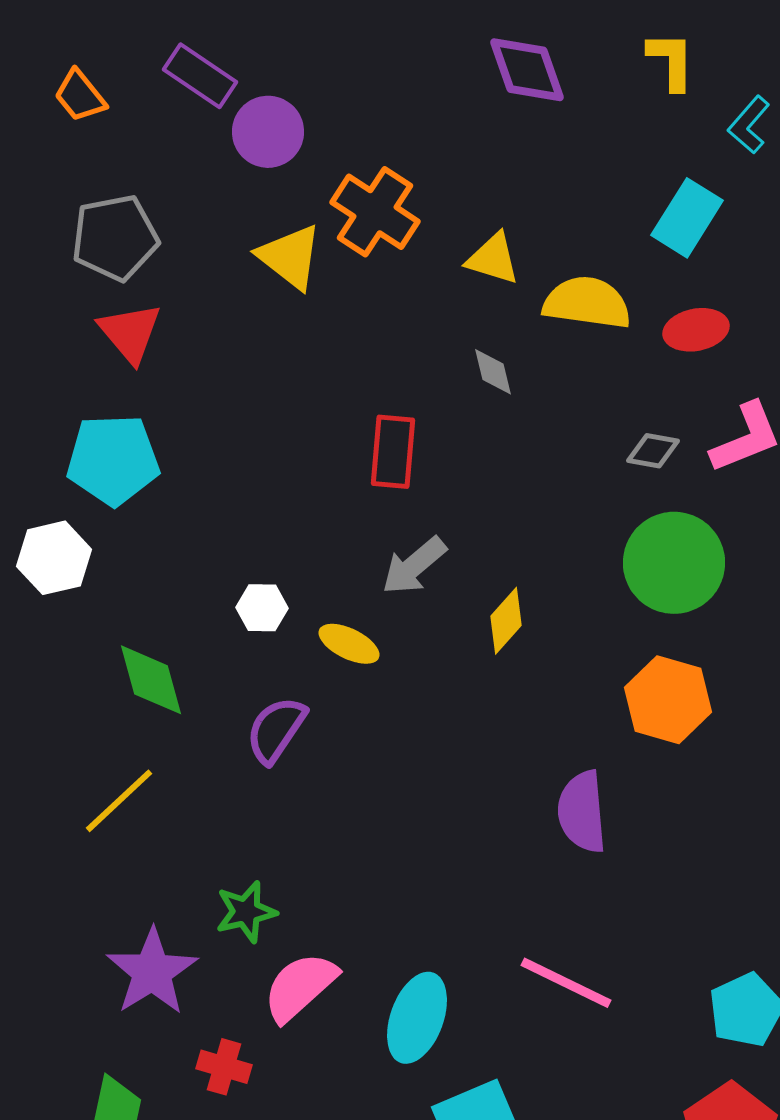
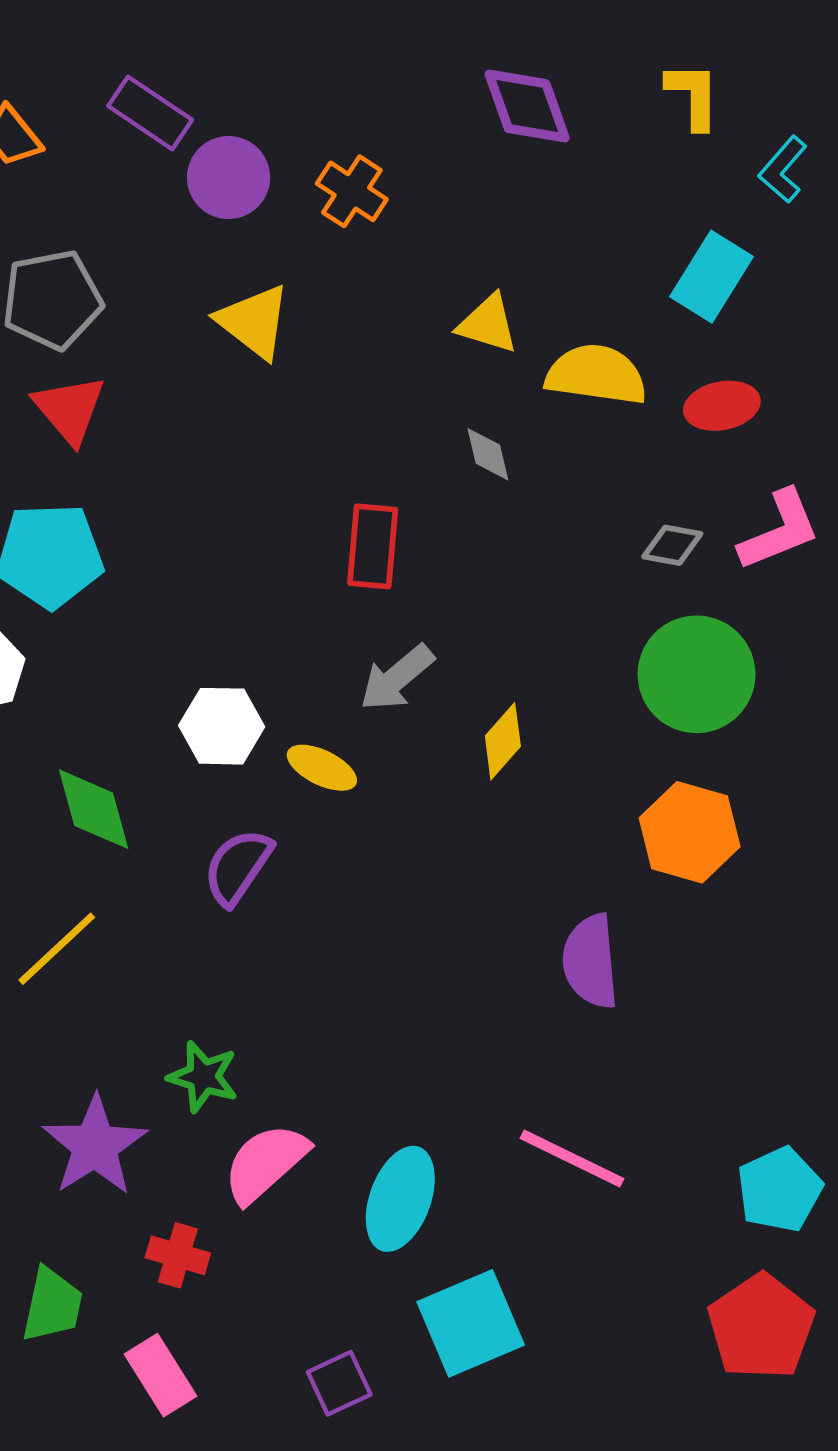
orange cross: (375, 212) -> (352, 191), moved, size x0.7
white hexagon: (262, 608) -> (222, 726), size x1.4
green star: (246, 912) -> (203, 1077), turned 30

